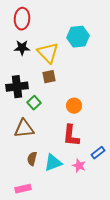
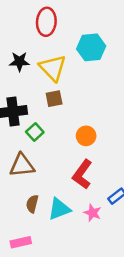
red ellipse: (22, 19) -> (46, 22), moved
red L-shape: (71, 136) -> (82, 174), turned 30

